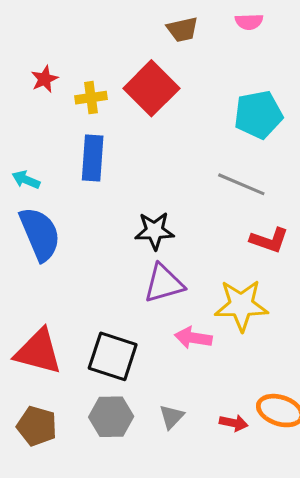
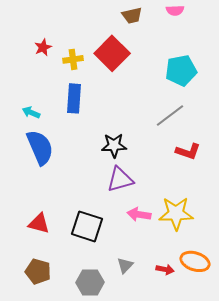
gray line: (241, 184) -> (170, 115), turned -60
yellow star: (241, 305) -> (176, 213), moved
red triangle: (38, 352) -> (39, 223), size x0.7
gray hexagon: (111, 417) -> (90, 282), moved

